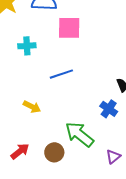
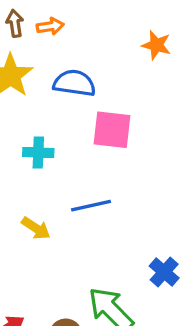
yellow arrow: (32, 107) -> (36, 228), moved

